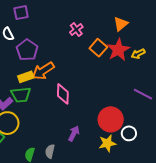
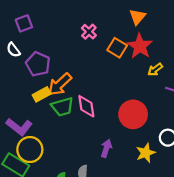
yellow arrow: (138, 54) -> (155, 69), moved
green trapezoid: (21, 95) -> (62, 107), moved
red circle: (111, 119) -> (133, 114), moved

